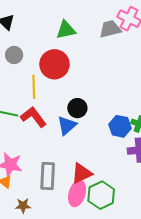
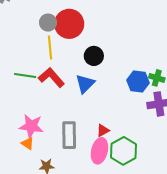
gray circle: (14, 55) -> (48, 23), moved
black circle: (77, 108) -> (94, 56), moved
red triangle: (82, 173) -> (103, 130), size x0.6

